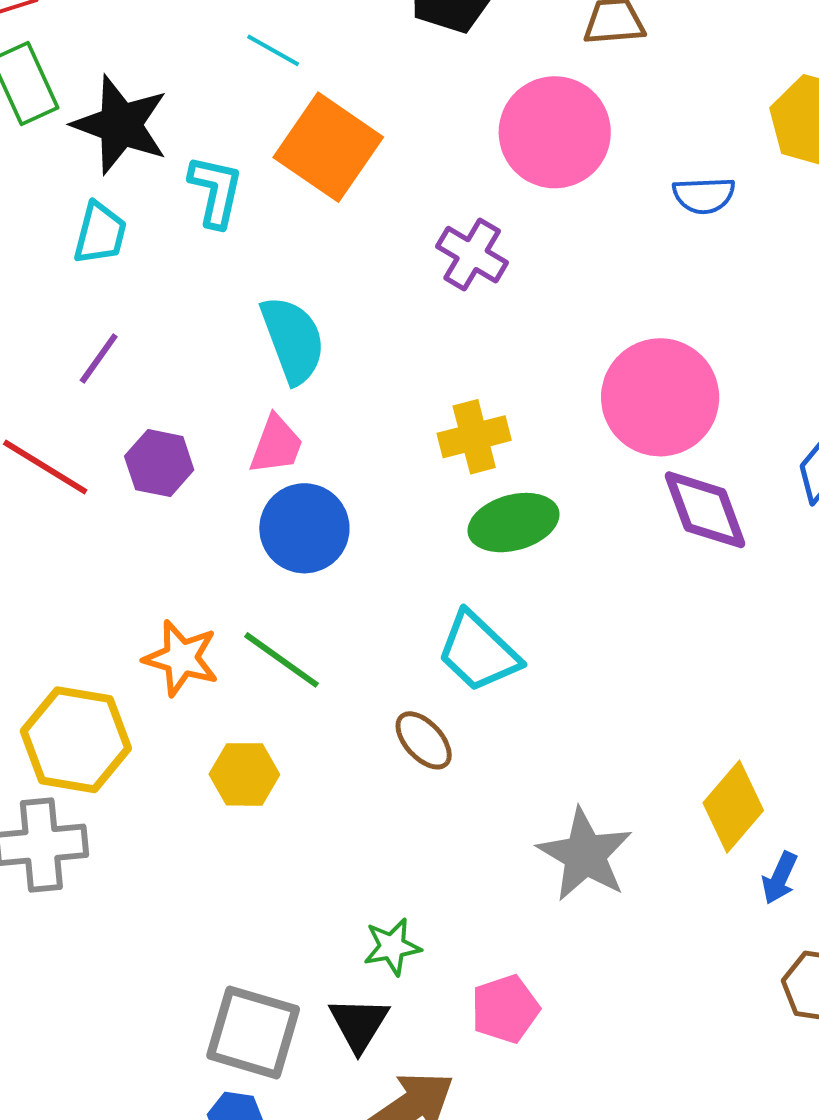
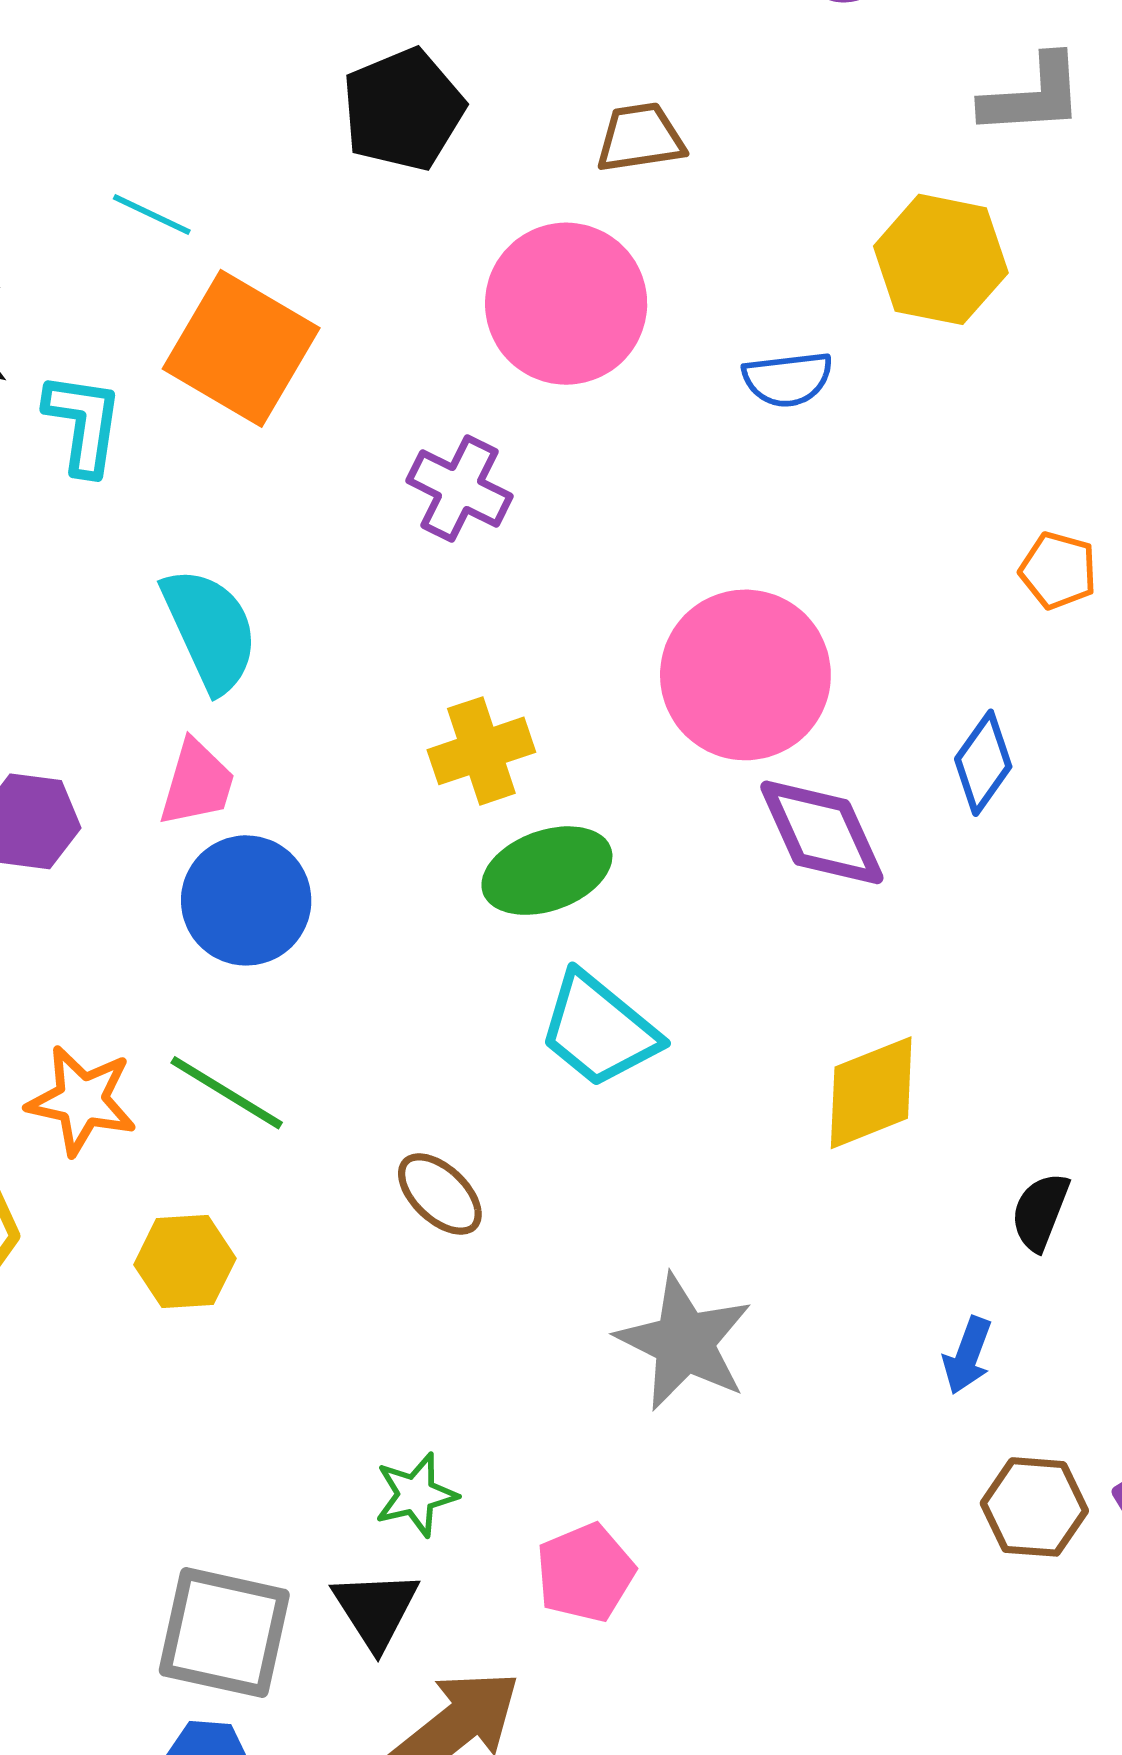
cyan trapezoid: (478, 652) -> (599, 1030), moved
yellow diamond: (733, 807) -> (871, 1093), moved, turned 32

